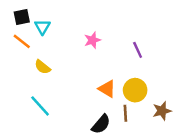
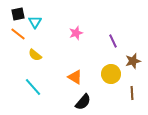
orange triangle: (107, 89) -> (75, 77), moved
brown star: (162, 111) -> (133, 61), moved
brown line: (125, 113) -> (132, 93), moved

